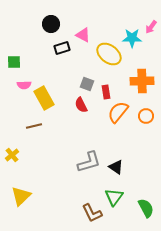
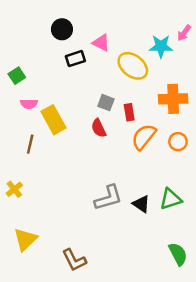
green square: (14, 62) -> (17, 76), turned -32
brown line: (34, 126) -> (30, 144), moved, turned -63
green triangle: (114, 197) -> (171, 199), moved, turned 36
brown L-shape: (92, 213) -> (74, 260), moved

